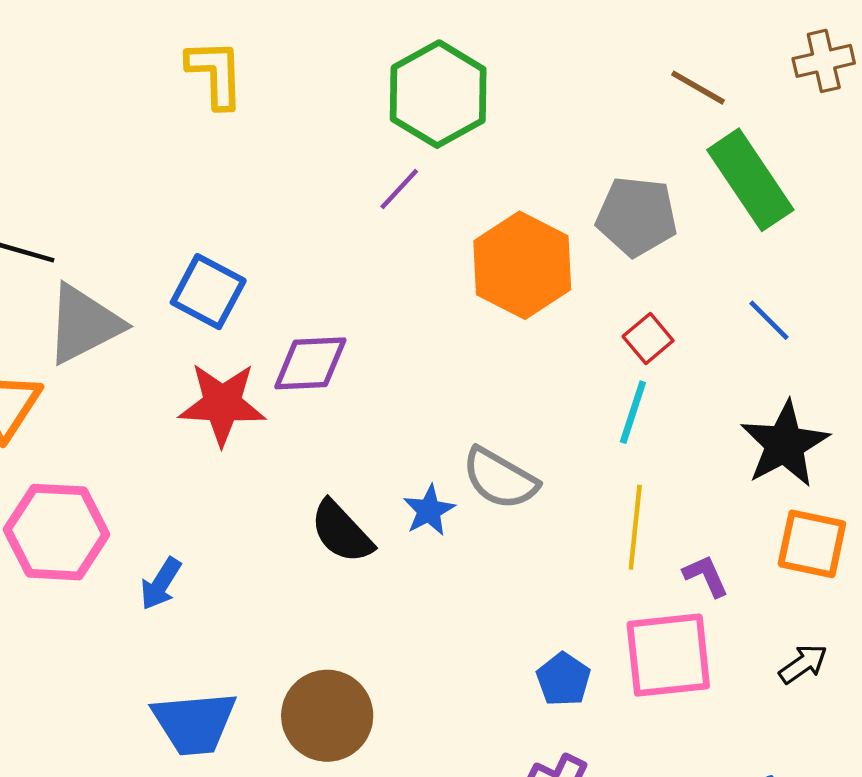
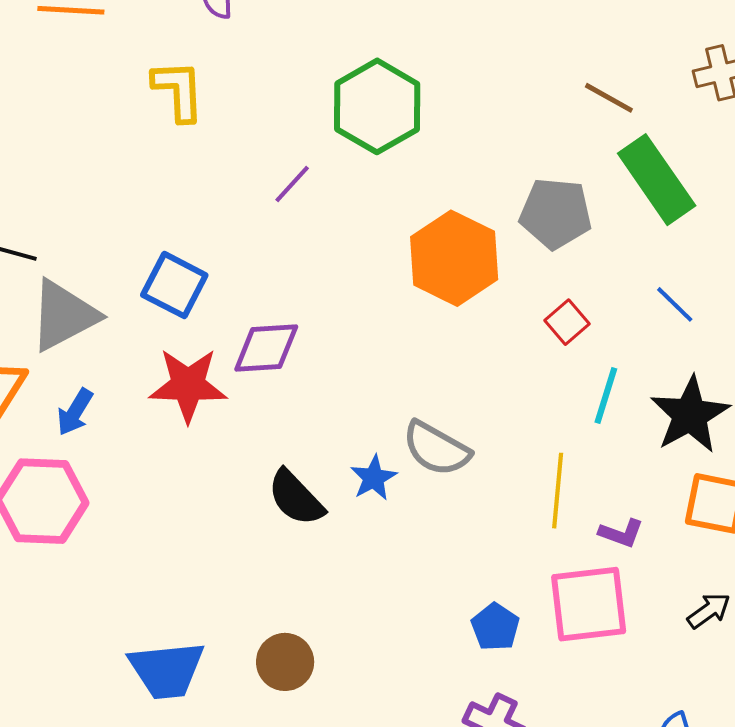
purple line: (399, 189) -> (292, 184), moved
cyan line: (633, 412) -> (606, 396), moved
purple L-shape: (706, 576) -> (621, 533), turned 135
blue arrow: (161, 584) -> (75, 412), moved
brown circle: (327, 716) -> (285, 662), size x0.7

